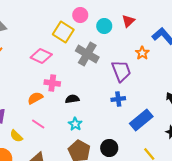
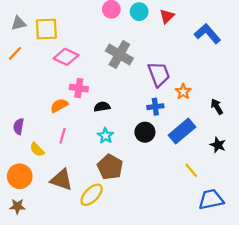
cyan circle: (104, 26) -> (139, 12), moved
yellow square: (63, 32) -> (46, 29), moved, turned -35
orange star: (142, 53) -> (183, 92), moved
pink line: (38, 124) -> (63, 136), turned 72
black circle: (109, 148) -> (145, 132), moved

